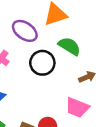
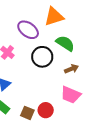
brown arrow: (87, 77) -> (71, 69), moved

